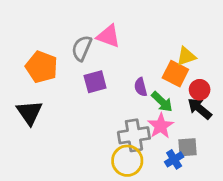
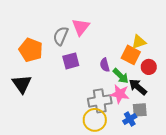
pink triangle: (108, 36) -> (81, 27), turned 48
black arrow: (200, 108) -> (138, 87), moved
pink star: (161, 126) -> (120, 94), turned -30

